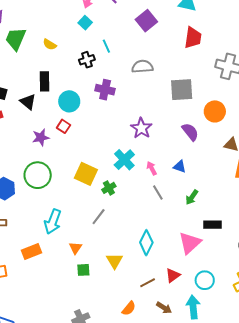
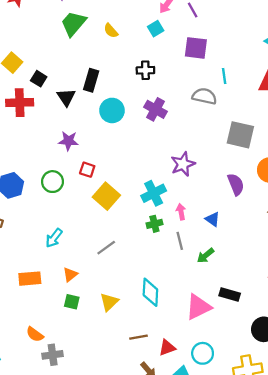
purple square: (146, 21) -> (196, 48), moved, turned 30
yellow semicircle: (50, 44) -> (111, 31), moved
cyan line: (106, 46) -> (224, 76), moved
red square: (63, 126) -> (87, 170), moved, turned -32
green circle: (38, 175) -> (53, 182), size x0.7
green cross: (109, 188) -> (154, 224), moved
green arrow: (192, 197) -> (206, 256), moved
cyan arrow: (53, 222) -> (54, 238), size x0.7
cyan diamond: (146, 243) -> (150, 292), turned -40
orange rectangle: (32, 252) -> (30, 279), moved
red triangle: (173, 275) -> (167, 348), moved
orange semicircle: (129, 308) -> (35, 334), moved, turned 70

